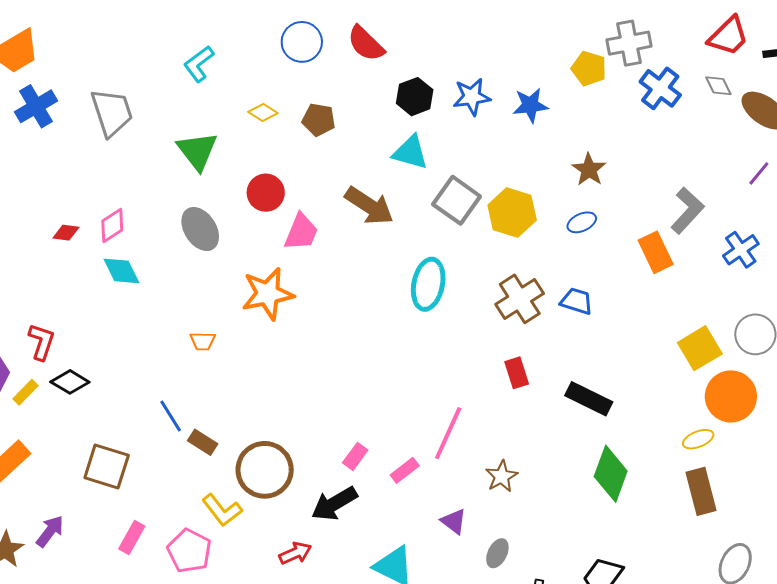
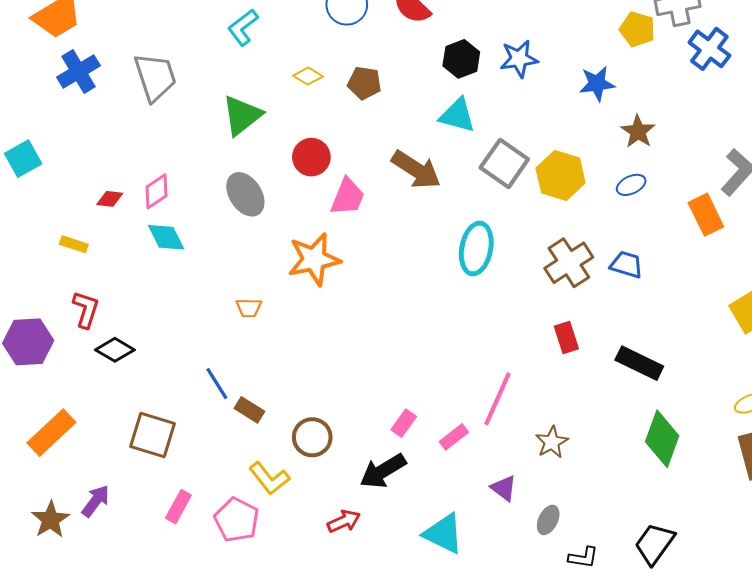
blue star: (530, 105) -> (597, 84), moved
green triangle: (197, 151) -> (242, 115), turned 30
yellow rectangle: (25, 392) -> (74, 244), moved, turned 64
brown circle: (265, 470) -> (312, 437), size x0.7

